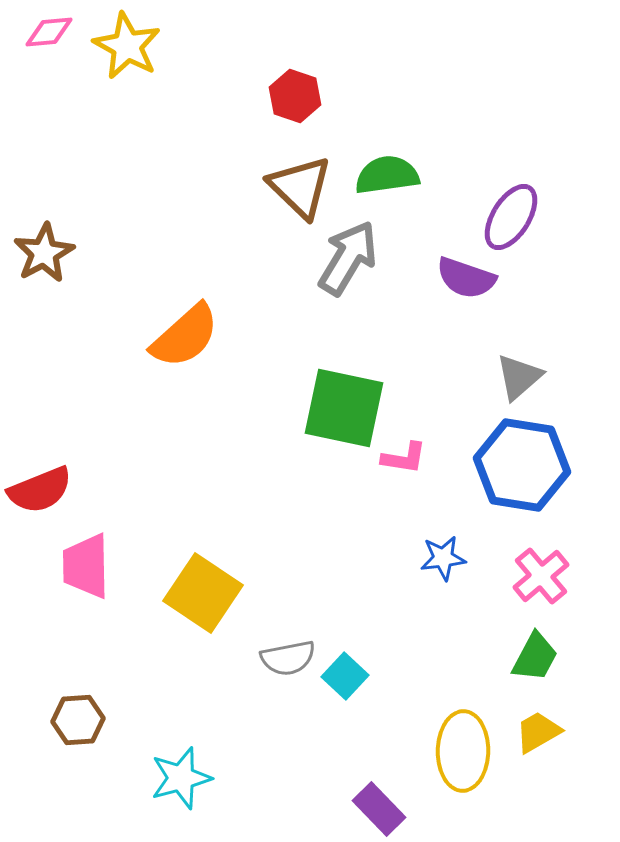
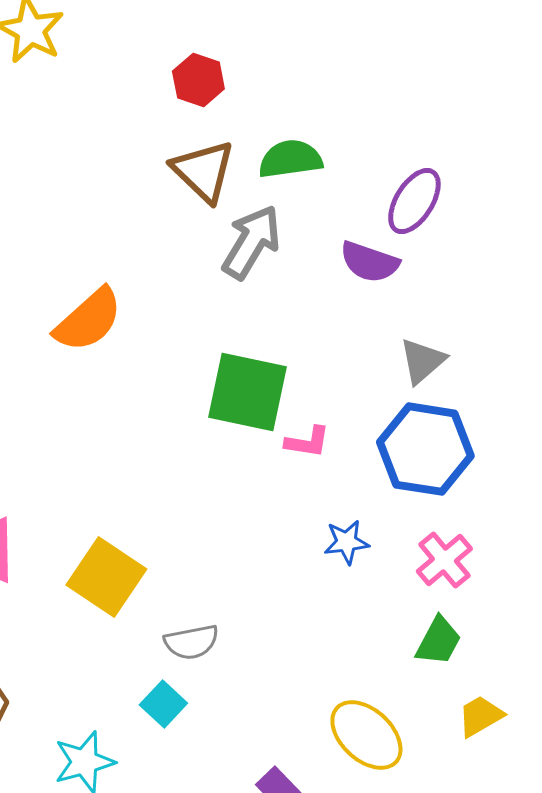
cyan square: (345, 676) -> (163, 704), moved
yellow trapezoid: (538, 732) -> (480, 716), moved
yellow ellipse: (463, 751) -> (366, 735), turned -48

